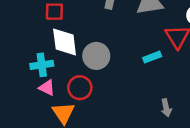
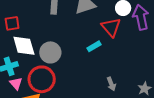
pink triangle: (47, 88) -> (16, 84), turned 32
red circle: (80, 88) -> (42, 79), size x1.4

